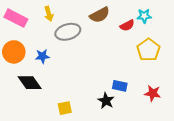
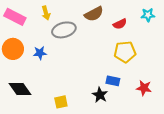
cyan star: (144, 16) -> (148, 15), moved
yellow pentagon: (148, 50) -> (125, 52), moved, turned 30
black diamond: (30, 83) -> (20, 89), moved

